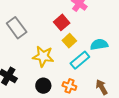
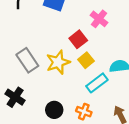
gray rectangle: (17, 28) -> (27, 60), moved
yellow star: (43, 56) -> (58, 62), moved, turned -30

